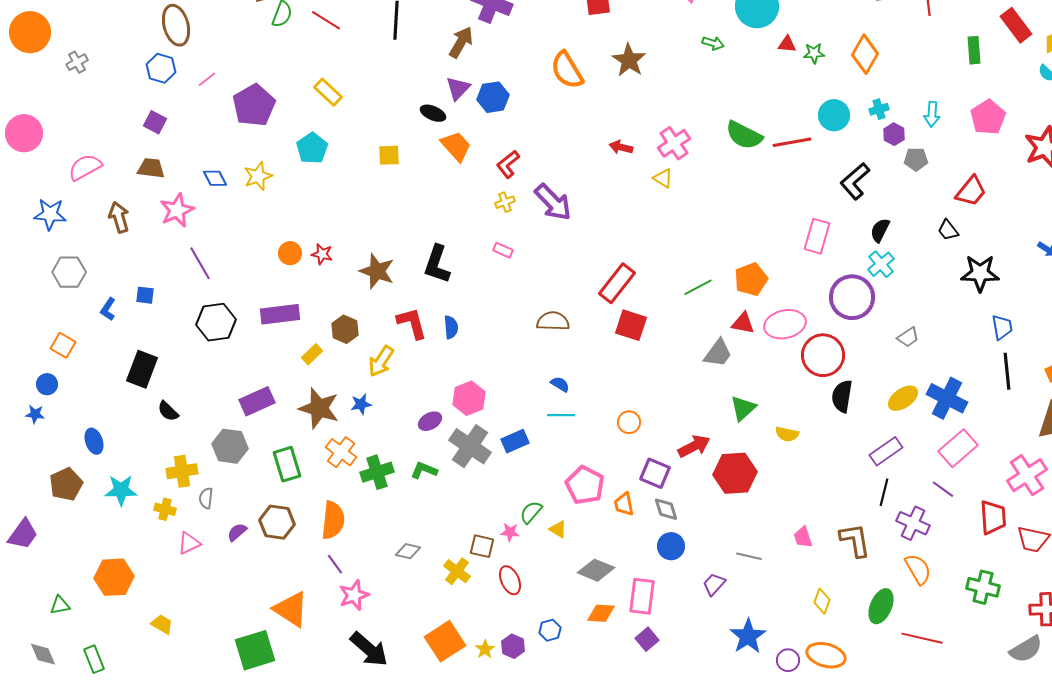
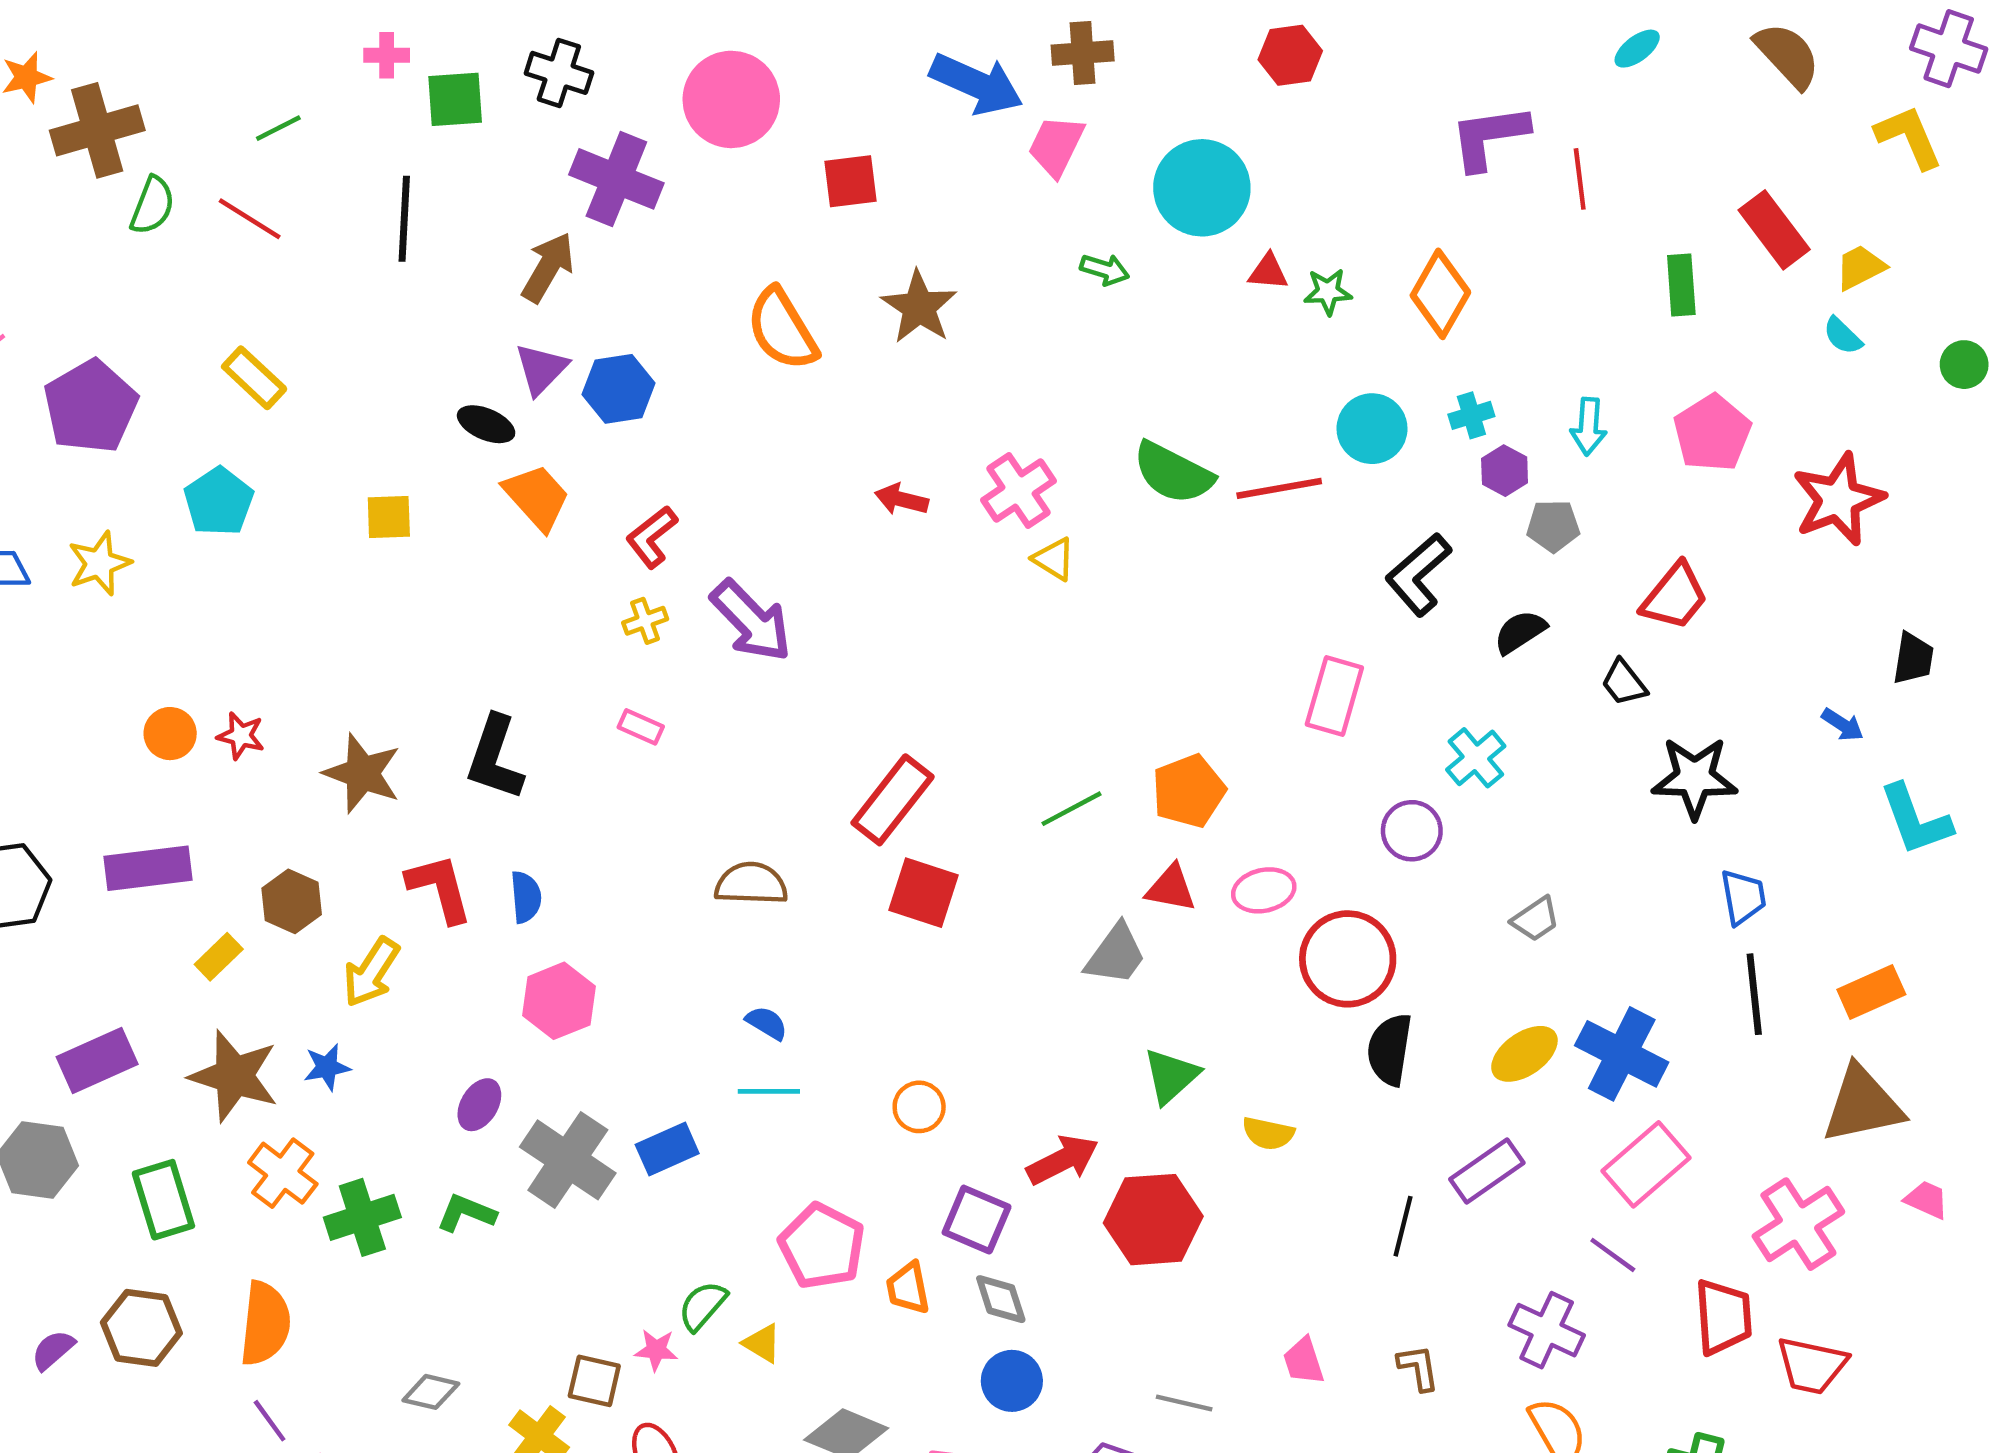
yellow triangle: (663, 178) -> (1054, 559), moved
black semicircle: (880, 230) -> (1520, 632), moved, turned 30
purple circle: (852, 297) -> (1412, 831), size x0.6
pink ellipse: (785, 324) -> (1264, 890), size x0.7
pink hexagon: (469, 398) -> (559, 1001), moved
purple ellipse: (430, 421) -> (479, 1105), turned -30
black line: (884, 492) -> (1403, 1226), moved
brown L-shape: (855, 540) -> (1418, 1368), size x0.6

